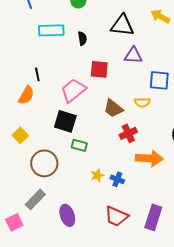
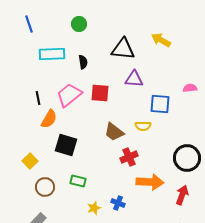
pink trapezoid: (73, 90) -> (69, 95), moved
orange semicircle: (26, 95) -> (49, 119), moved
yellow square: (20, 135) -> (30, 161), moved
green rectangle: (79, 145) -> (78, 181), moved
brown circle: (44, 163) -> (45, 187), size x0.7
yellow star: (97, 175) -> (94, 208), moved

